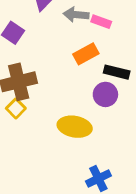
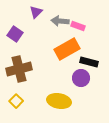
orange rectangle: (86, 54) -> (67, 49), size x1.4
yellow square: (16, 108) -> (16, 101), moved

